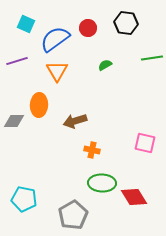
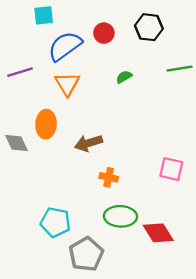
cyan square: (26, 24) -> (44, 15), moved, turned -30
gray diamond: (14, 121) -> (16, 143), turned 65
cyan pentagon: (24, 199) -> (55, 222), moved

